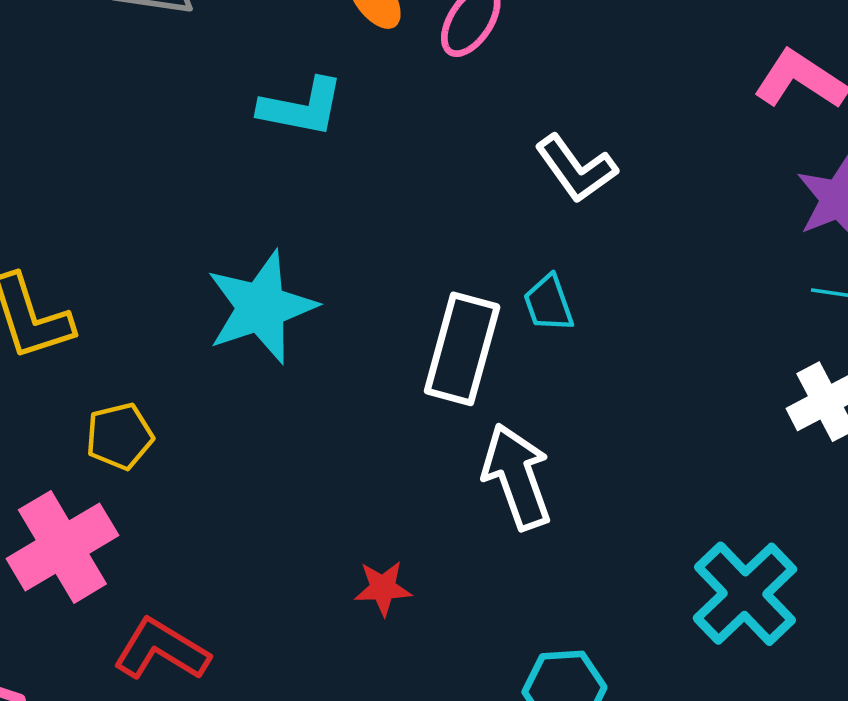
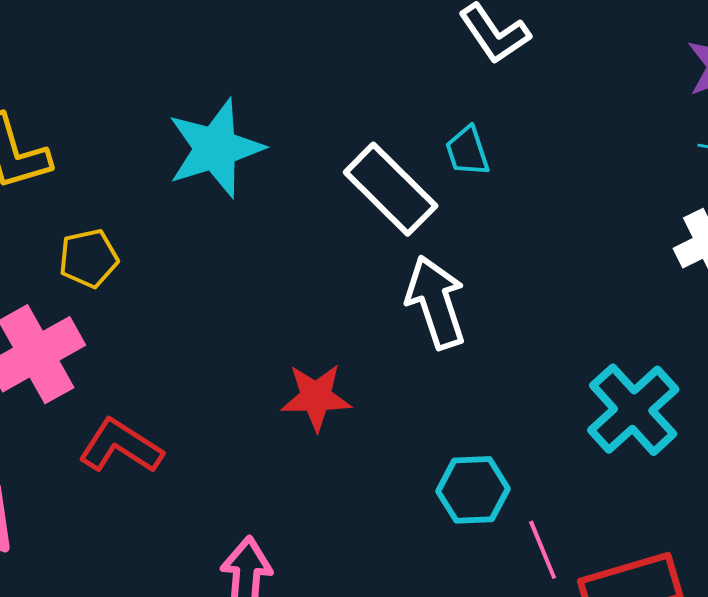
white rectangle: (462, 349) -> (391, 189), turned -62
red star: (383, 588) -> (316, 397), size x1.4

